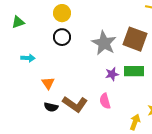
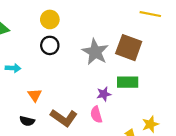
purple star: (112, 74) -> (104, 94), moved
black semicircle: (51, 107) -> (27, 121), moved

